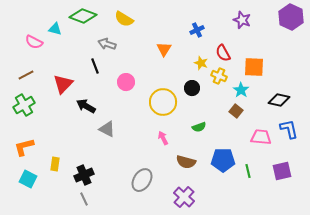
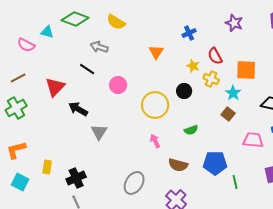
black line: (95, 66) -> (87, 69), turned -35
gray triangle: (107, 129) -> (99, 132), turned 36
green line: (248, 171) -> (235, 182), moved

